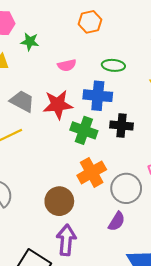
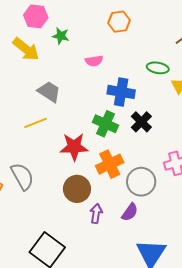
green ellipse: (113, 65) -> (158, 68), moved
red star: (58, 105) -> (74, 147), moved
black cross: (122, 125) -> (141, 122), turned 35
purple arrow: (66, 240) -> (96, 213), moved, size x0.7

